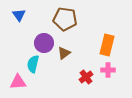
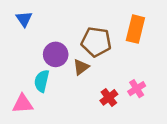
brown pentagon: (65, 19) -> (96, 42), moved
orange rectangle: (107, 45) -> (135, 29), moved
pink cross: (108, 70) -> (137, 89), turned -32

